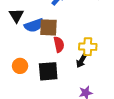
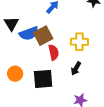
brown square: (48, 27) -> (43, 36), turned -30
yellow cross: (88, 47) -> (79, 42), moved

